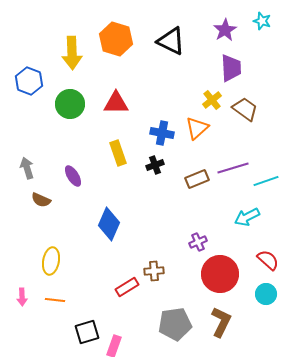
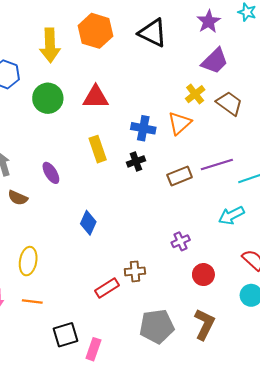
purple trapezoid: (231, 68) -> (215, 61), turned 48
blue diamond: (109, 224) -> (88, 223), size x0.7
red circle: (220, 274) -> (203, 275), size x0.6

